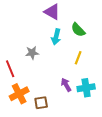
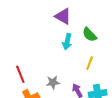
gray star: (32, 53) -> (53, 82), moved

